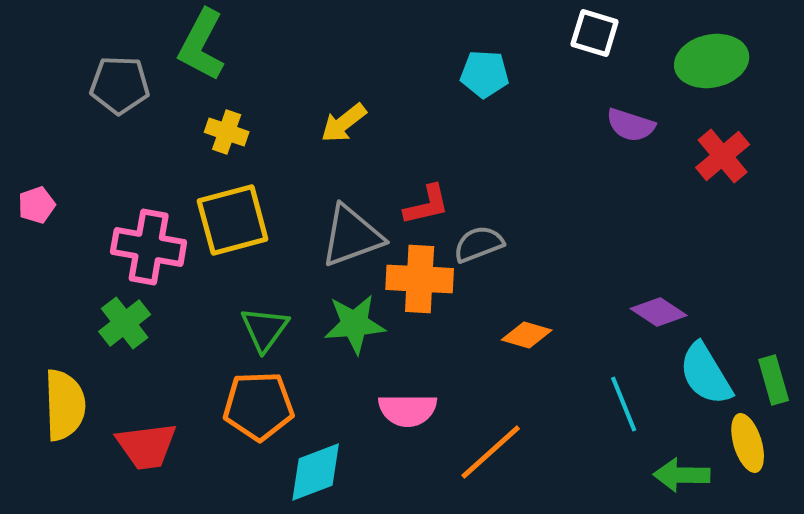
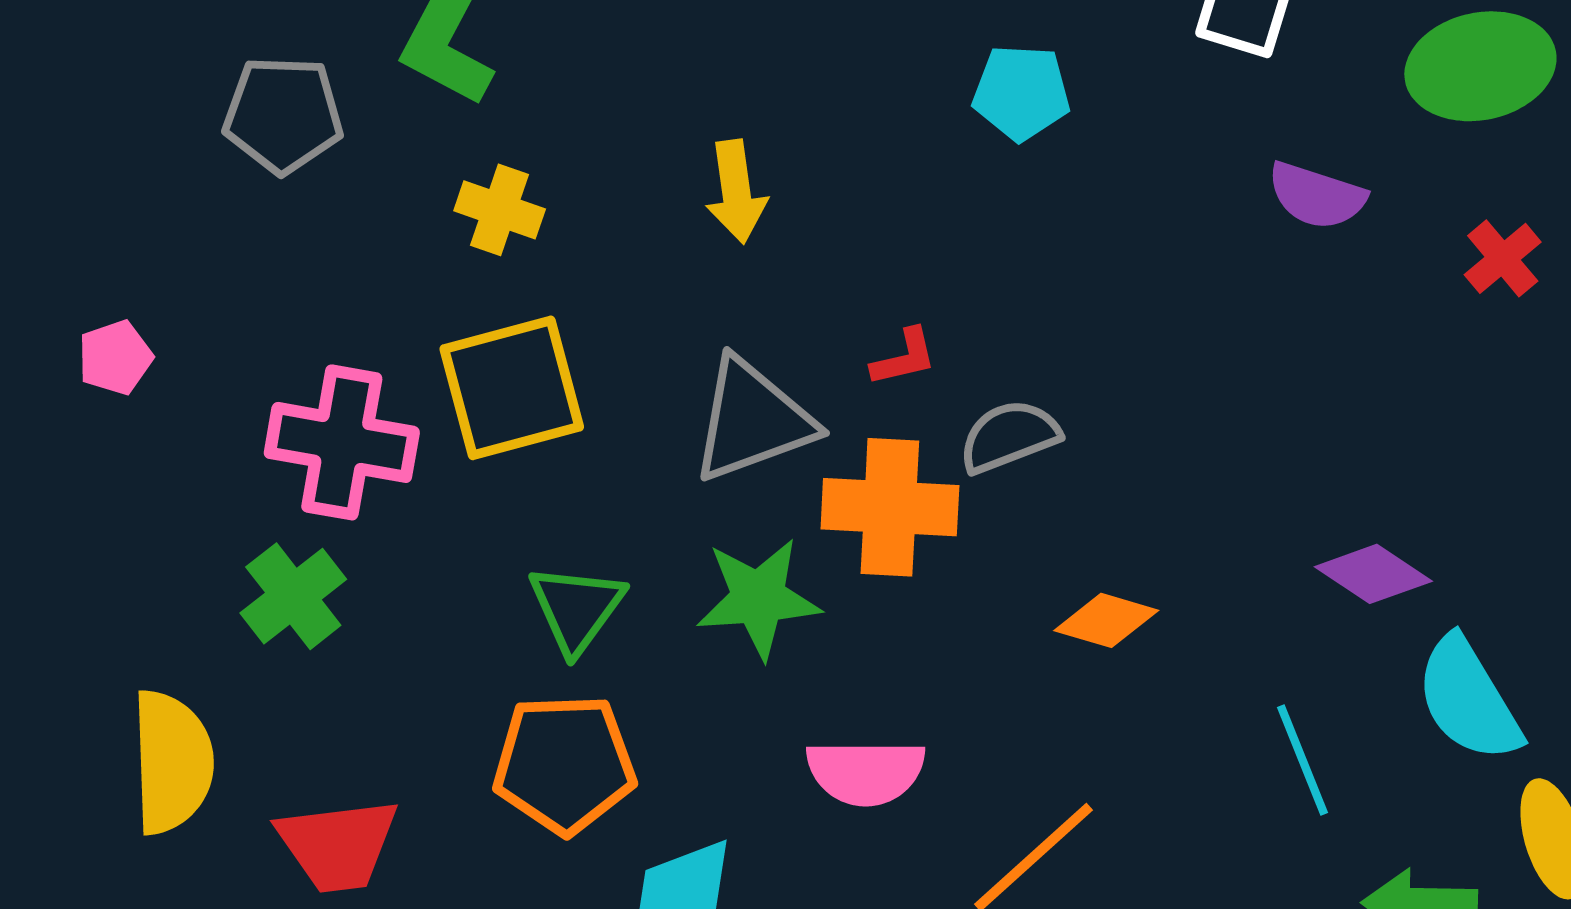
yellow arrow: (344, 123) -> (736, 192), turned -60
red cross: (723, 156) -> (1503, 258), size x0.7
red L-shape: (427, 205) -> (904, 358), size x0.7

